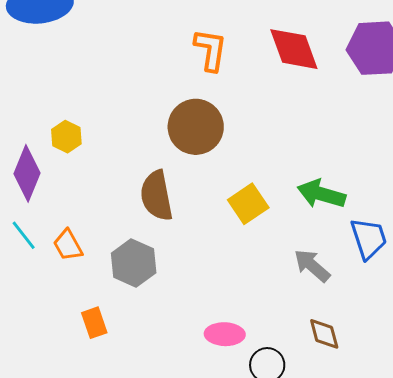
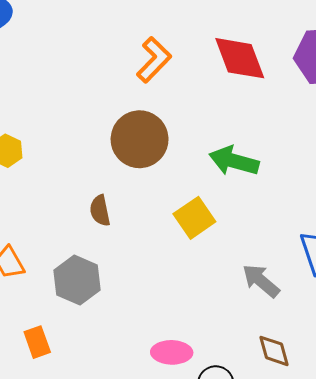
orange L-shape: (210, 50) -> (154, 60), turned 36
green arrow: (321, 194) -> (234, 161), moved
brown semicircle: (157, 196) -> (100, 211), size x0.6

